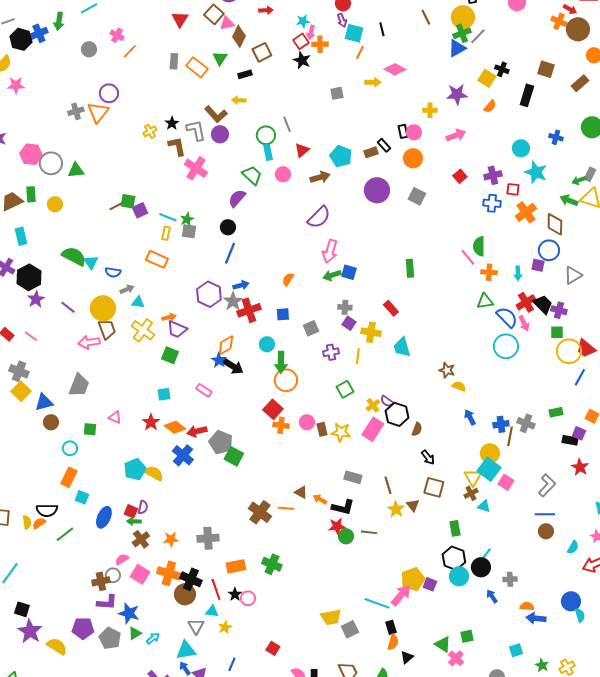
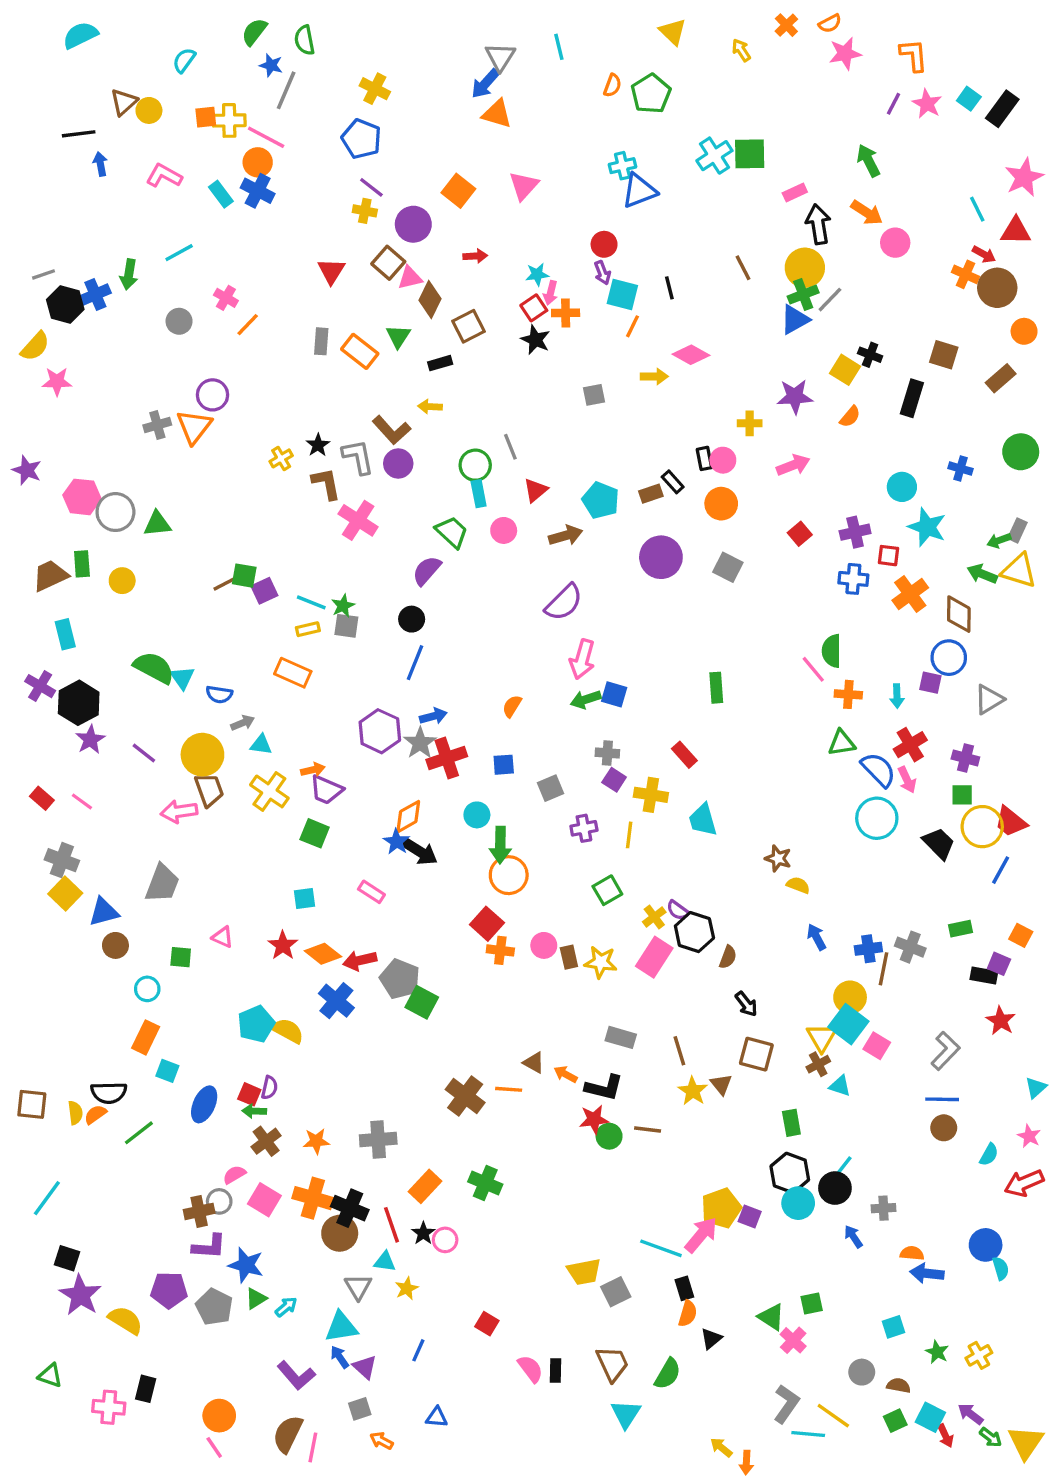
yellow rectangle: (166, 233) -> (308, 629), turned 64
black trapezoid: (543, 304) -> (939, 843), moved
orange rectangle: (236, 566) -> (425, 1186), turned -36

